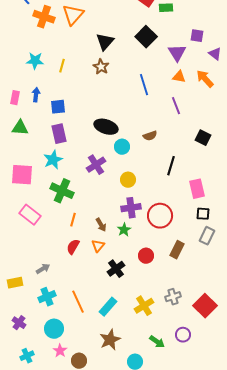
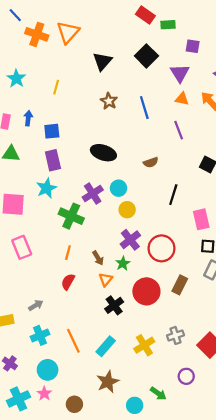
purple square: (197, 36) -> (193, 46), moved
cyan star: (35, 61) -> (16, 78), moved, turned 30
brown star: (101, 67) -> (109, 101), moved
cyan circle: (122, 147) -> (118, 188), moved
green cross: (62, 191) -> (71, 216), moved
purple cross: (131, 208) -> (130, 240), turned -30
pink rectangle: (30, 215) -> (22, 247), turned 30
orange triangle: (98, 246) -> (106, 280), moved
red circle: (146, 256) -> (146, 291), size x1.6
green arrow: (157, 342) -> (158, 394), moved
pink star: (60, 351) -> (44, 394), moved
cyan cross: (27, 356) -> (19, 399), size x1.5

